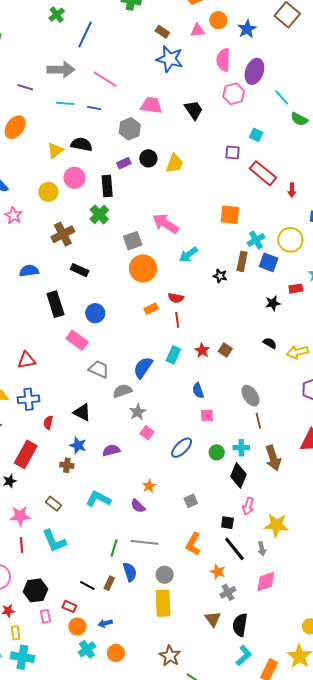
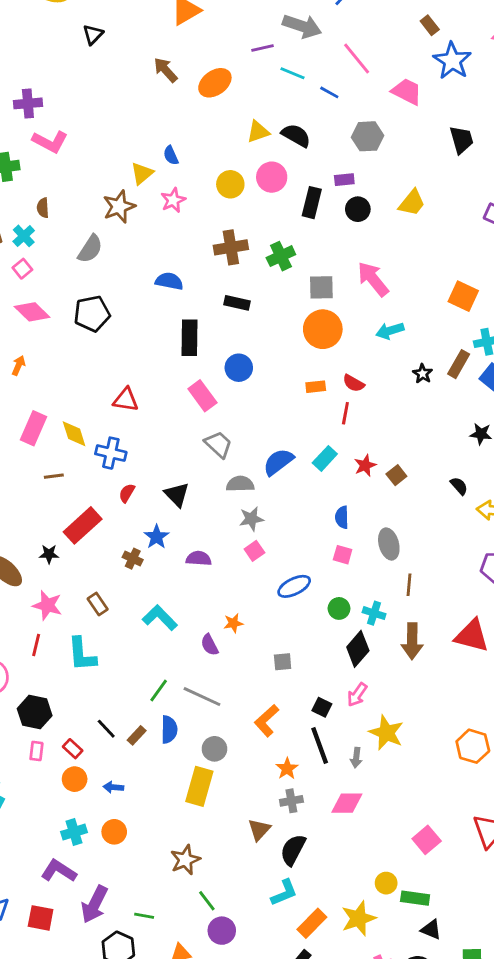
brown rectangle: (162, 32) -> (430, 25), moved
purple line: (25, 87) -> (262, 48), moved, turned -49
pink trapezoid: (151, 105) -> (407, 92), moved
black circle: (148, 158) -> (358, 209), moved
green cross: (99, 214) -> (281, 256), moved
black rectangle: (80, 270) -> (237, 303), turned -30
gray ellipse: (250, 396) -> (389, 544), moved
cyan cross: (87, 649) -> (74, 832), moved

